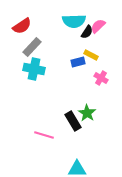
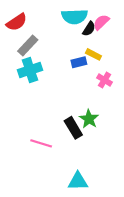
cyan cross: (34, 69) -> (30, 70), turned -30

